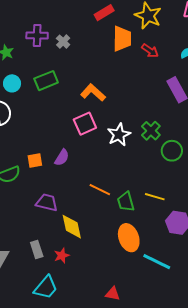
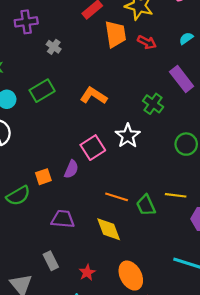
purple cross: (37, 36) -> (26, 22), moved
pink square: (85, 124) -> (93, 148), moved
green cross: (151, 131) -> (153, 104), moved
yellow diamond: (72, 227) -> (109, 229), moved
orange ellipse: (129, 238) -> (131, 276), moved
gray rectangle: (37, 250) -> (51, 261), moved

